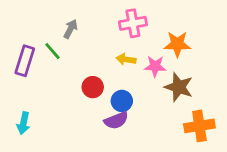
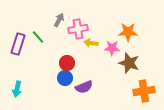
pink cross: (133, 23) -> (78, 29), moved
gray arrow: (71, 29) -> (59, 20), moved
blue circle: (122, 101) -> (65, 78), moved

